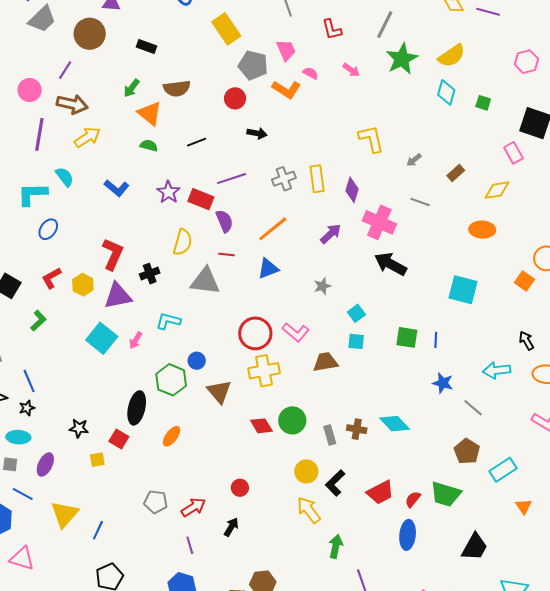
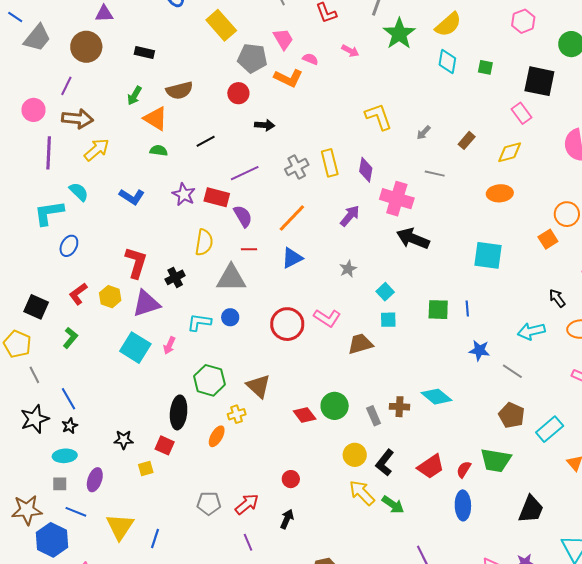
orange square: (524, 281) -> (548, 239), turned 30
blue circle: (197, 361) -> (230, 317), moved
yellow cross: (264, 371) -> (237, 414), moved, size x0.6
green arrow: (336, 546) -> (393, 505), moved, turned 120

